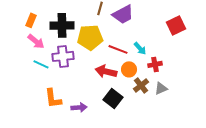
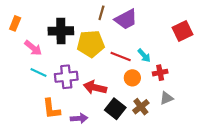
orange rectangle: (31, 20) -> (15, 23), moved
purple cross: (63, 56) -> (66, 77), moved
red arrow: (106, 71) -> (95, 87), moved
brown cross: (141, 85) -> (141, 107), moved

